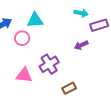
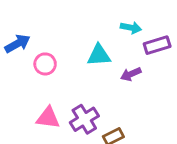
cyan triangle: (35, 20) -> (99, 55), moved
purple cross: (49, 64) -> (84, 119), moved

